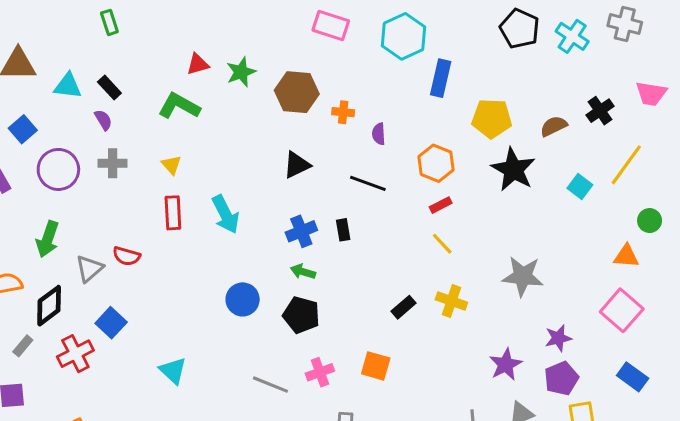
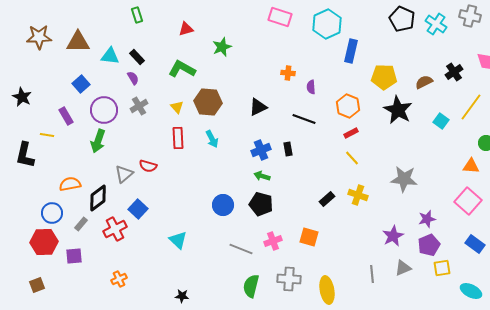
red triangle: (198, 64) -> (186, 29), moved
brown hexagon: (297, 92) -> (208, 102), moved
gray cross: (113, 163) -> (139, 106), turned -30
cyan arrow: (226, 214) -> (212, 139), size x0.7
green arrow: (48, 239) -> (98, 141), moved
blue circle: (243, 299) -> (223, 205), moved

